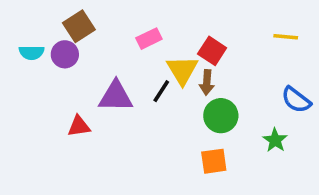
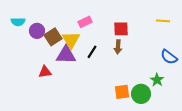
brown square: (79, 26) -> (53, 37), moved
red square: (212, 51) -> (121, 29), turned -35
cyan semicircle: (32, 53) -> (18, 22), moved
yellow triangle: (182, 70) -> (71, 40), moved
green circle: (221, 116) -> (141, 94), moved

